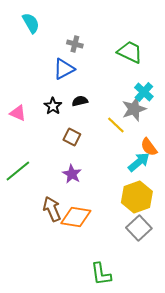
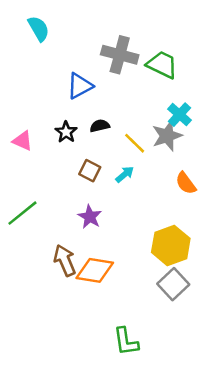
gray cross: (75, 44) -> (120, 55), moved, size x1.8
yellow line: (116, 125) -> (135, 143), moved
cyan arrow: (139, 162) -> (125, 174), moved, size x0.7

